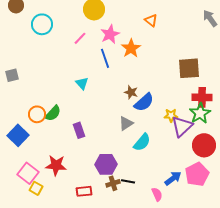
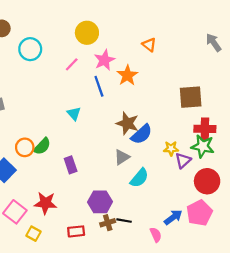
brown star: (131, 92) -> (127, 123), size x1.5
green star: (200, 113) -> (203, 146), turned -30
purple triangle: (182, 126) -> (183, 160), size x0.7
yellow square: (36, 188) -> (33, 234), moved

